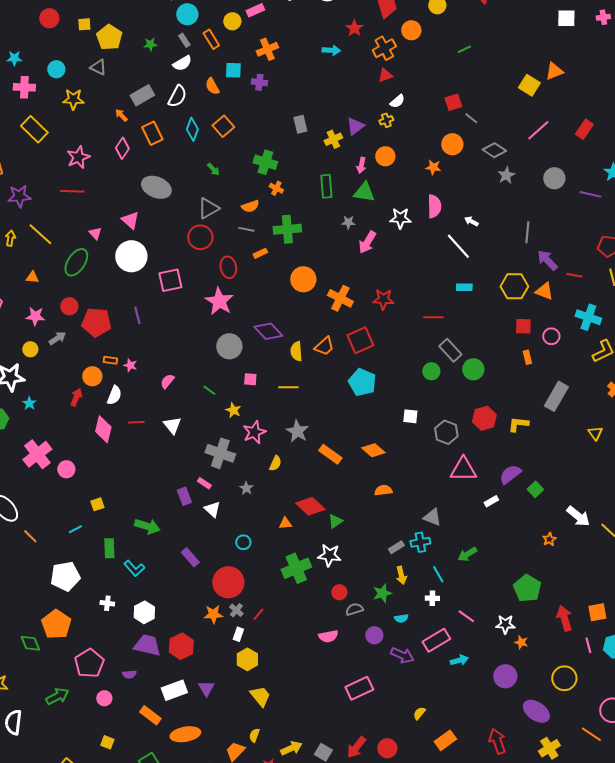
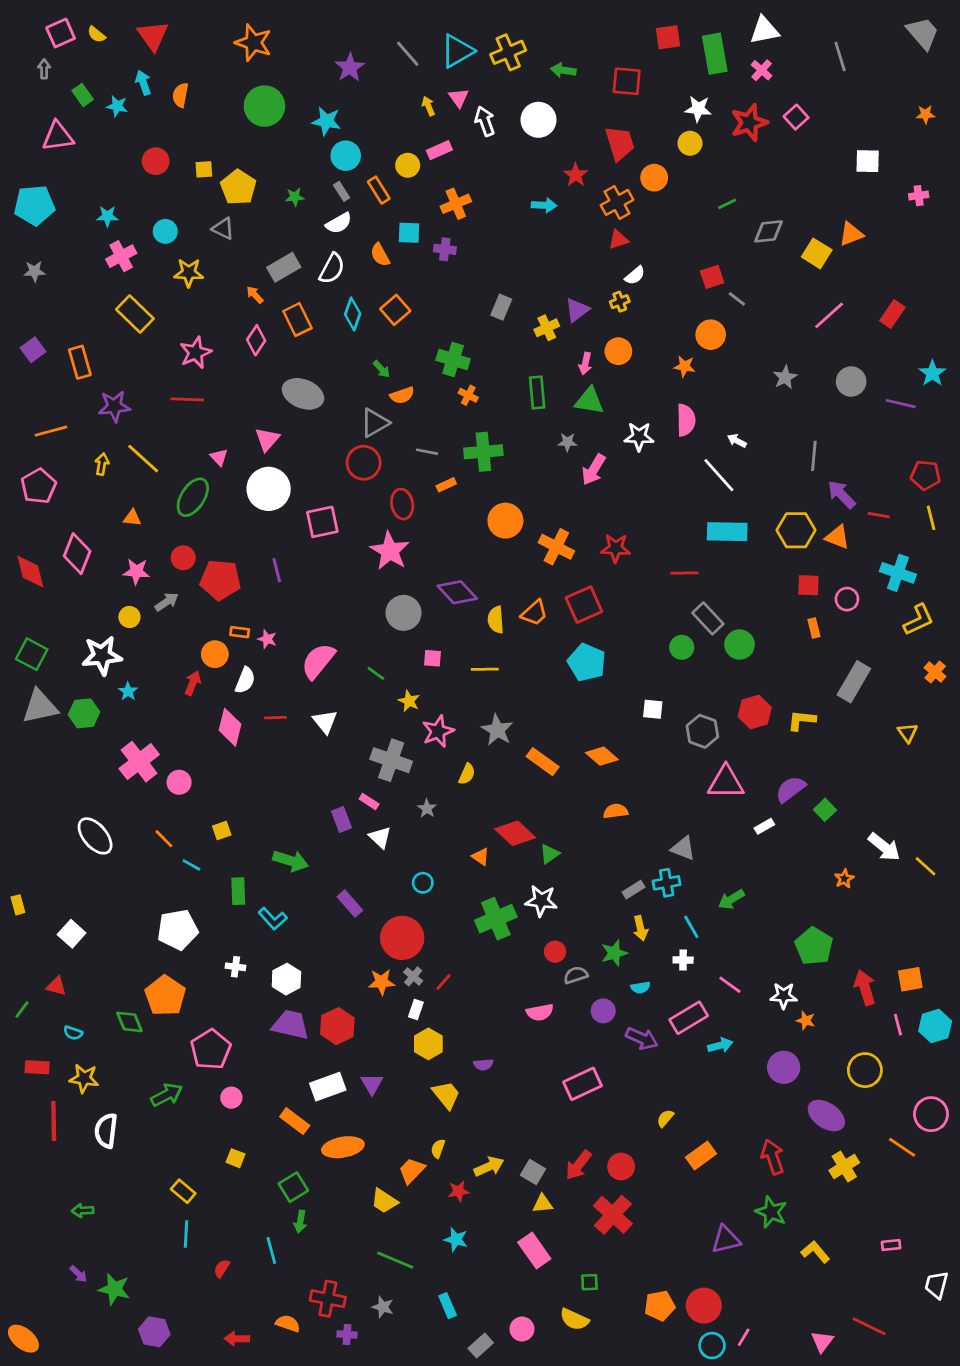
pink cross: (603, 17) -> (919, 196), moved
pink cross: (24, 87) -> (121, 256), turned -30
gray rectangle: (300, 124) -> (501, 307), turned 36
gray diamond: (494, 150) -> (768, 231), moved, turned -40
orange semicircle: (250, 206) -> (402, 395), moved
pink triangle: (130, 220) -> (267, 439), turned 30
cyan rectangle: (464, 287) -> (727, 532), size x1.8
pink semicircle: (167, 381) -> (318, 661), size x1.8
orange triangle: (285, 523) -> (481, 857), turned 40
cyan line: (75, 529) -> (191, 865), turned 56
orange line: (30, 536) -> (164, 839), moved
purple semicircle: (129, 674) -> (483, 1065), moved

